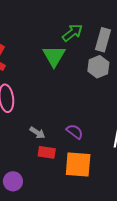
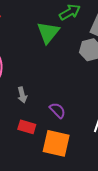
gray arrow: (37, 133) -> (22, 95), moved, turned 35

